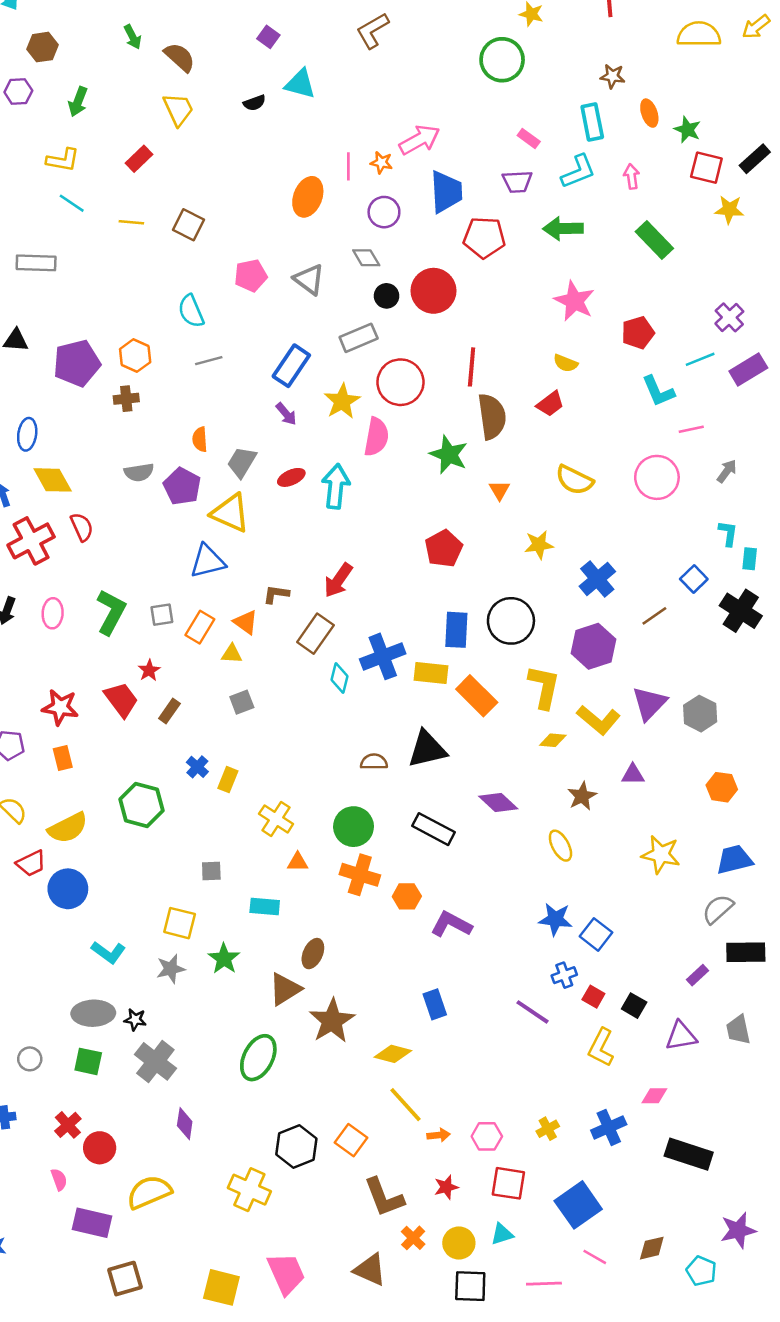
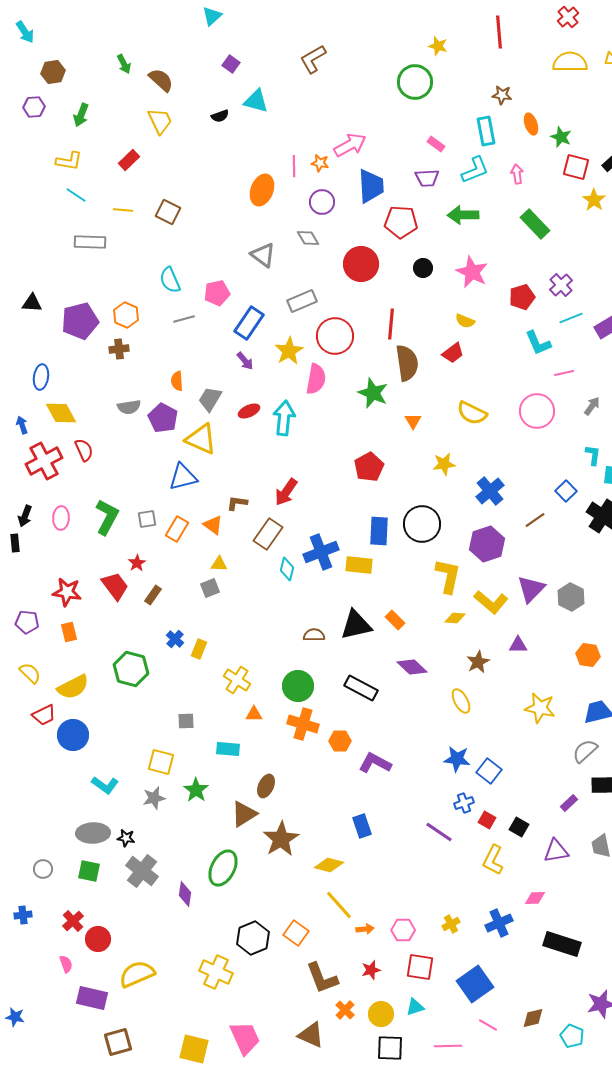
yellow star: (729, 210) -> (594, 200), turned 30
gray rectangle: (36, 263) -> (90, 242), moved
pink pentagon: (251, 276) -> (217, 293), moved
black circle: (387, 296) -> (423, 268), moved
purple cross: (729, 317) -> (561, 285), moved
yellow triangle: (232, 654) -> (219, 564), moved
orange rectangle: (477, 696) -> (395, 620), moved, size x0.6
purple diamond: (185, 1124) -> (185, 894), moved

